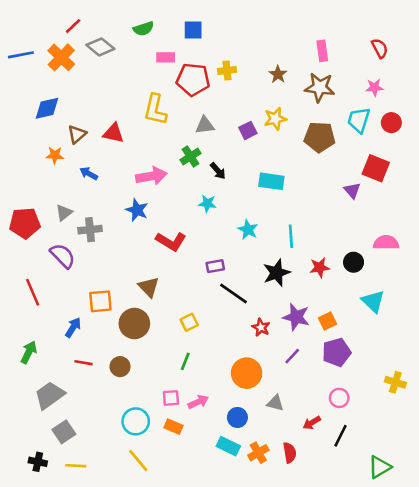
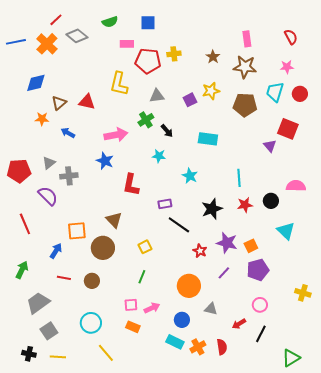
cyan line: (291, 236) -> (239, 178), moved
red L-shape: (171, 241) -> (131, 185), turned 70
cyan circle: (136, 421) -> (91, 323), moved

